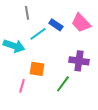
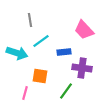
blue rectangle: (56, 25) -> (64, 52), moved, turned -40

